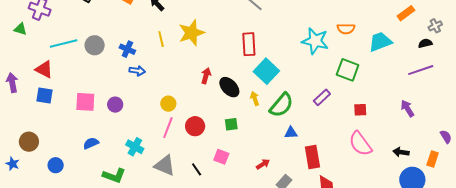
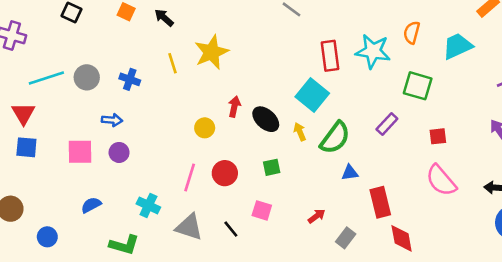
orange semicircle: (346, 29) -> (412, 32), turned 108
red rectangle: (249, 44) -> (330, 56), moved
red triangle: (44, 69) -> (23, 113), turned 36
blue arrow: (137, 71) -> (112, 120), moved
yellow circle: (168, 104) -> (205, 128), moved

